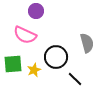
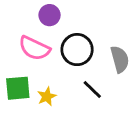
black circle: (56, 57) -> (77, 50), moved
black line: (75, 79) -> (92, 90), moved

